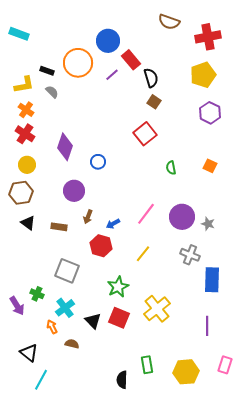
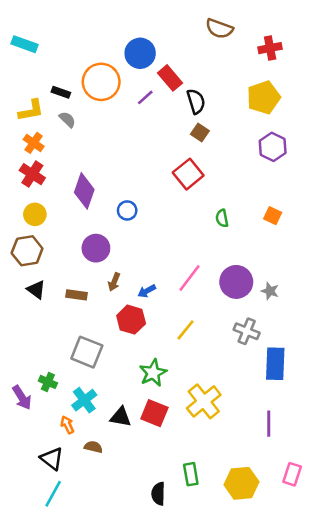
red cross: (208, 37) -> (270, 48), size x0.7
black triangle: (93, 321) -> (121, 417), turned -36
black triangle: (29, 353) -> (52, 459), moved

